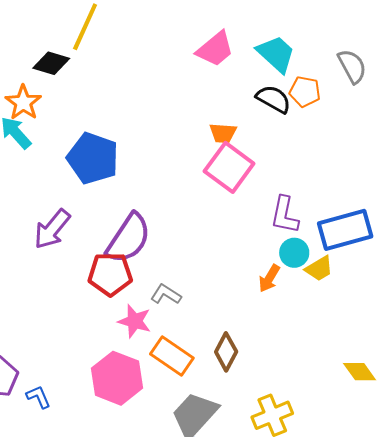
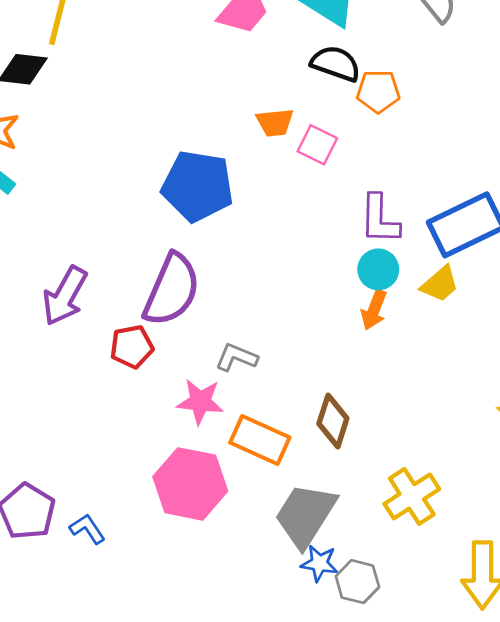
orange pentagon: (305, 92) -> (378, 91), moved
blue pentagon: (93, 158) -> (198, 186), moved
pink square: (229, 167) -> (317, 145), moved, size x0.6
cyan circle: (294, 253) -> (378, 269), moved
red pentagon: (110, 274) -> (132, 347), moved, size x0.7

